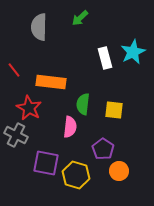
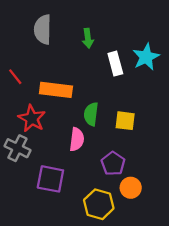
green arrow: (80, 18) -> (88, 38), moved, turned -54
yellow hexagon: (76, 175) -> (99, 204), moved

